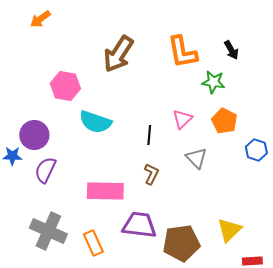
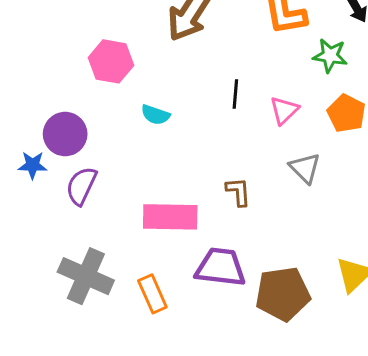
cyan semicircle: (95, 122) -> (155, 115), size x0.6
black line: (149, 135) -> (235, 94), moved
brown L-shape: (151, 174) -> (238, 192), turned -30

